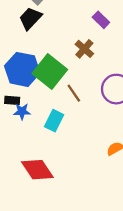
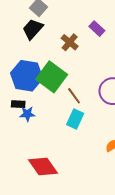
brown cross: (84, 49) -> (70, 42), moved
cyan rectangle: (54, 121) -> (75, 119), moved

